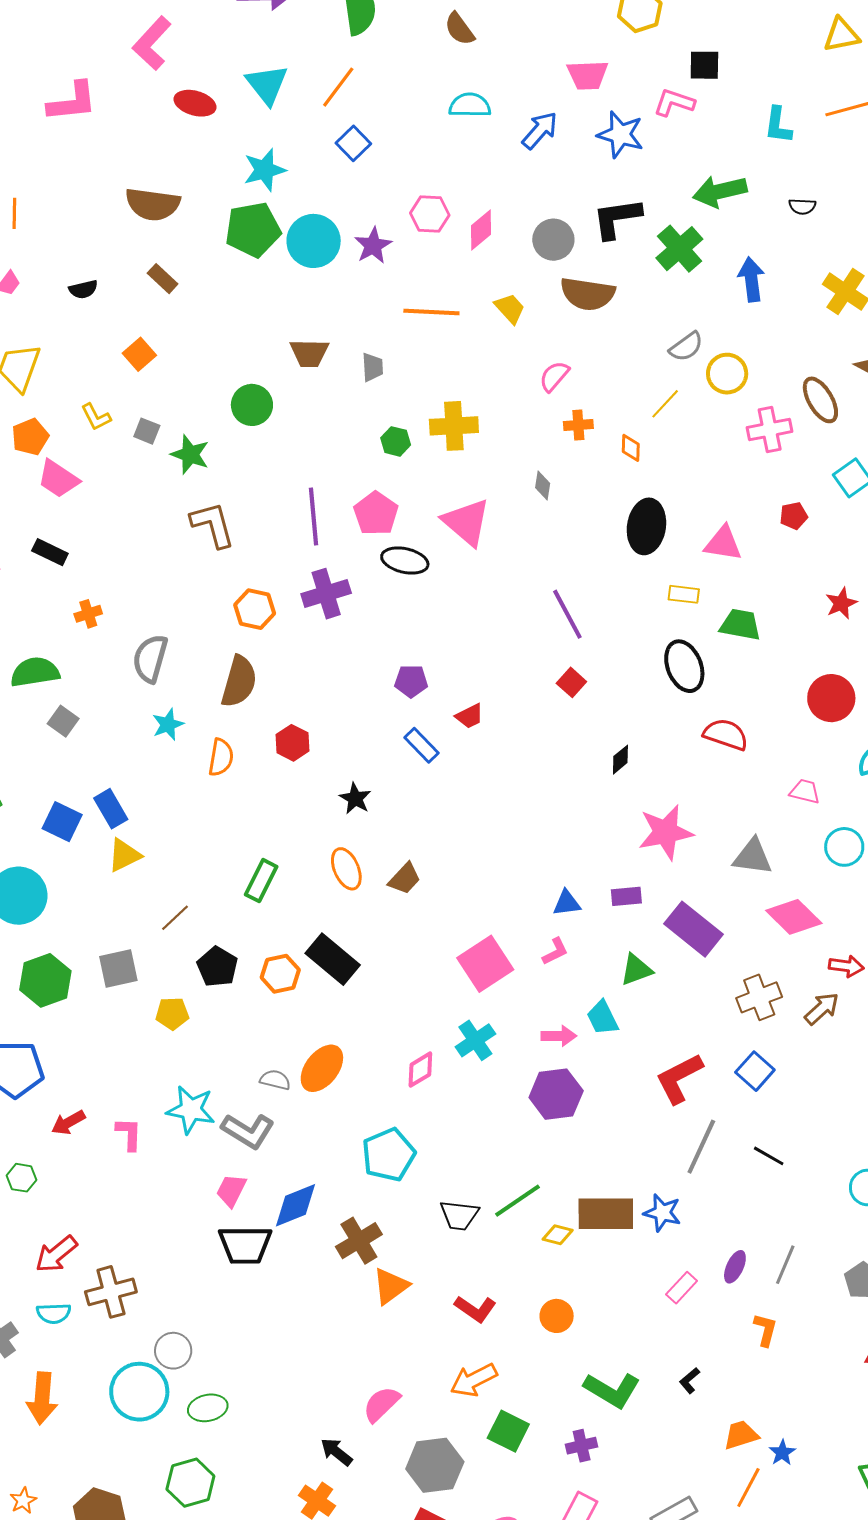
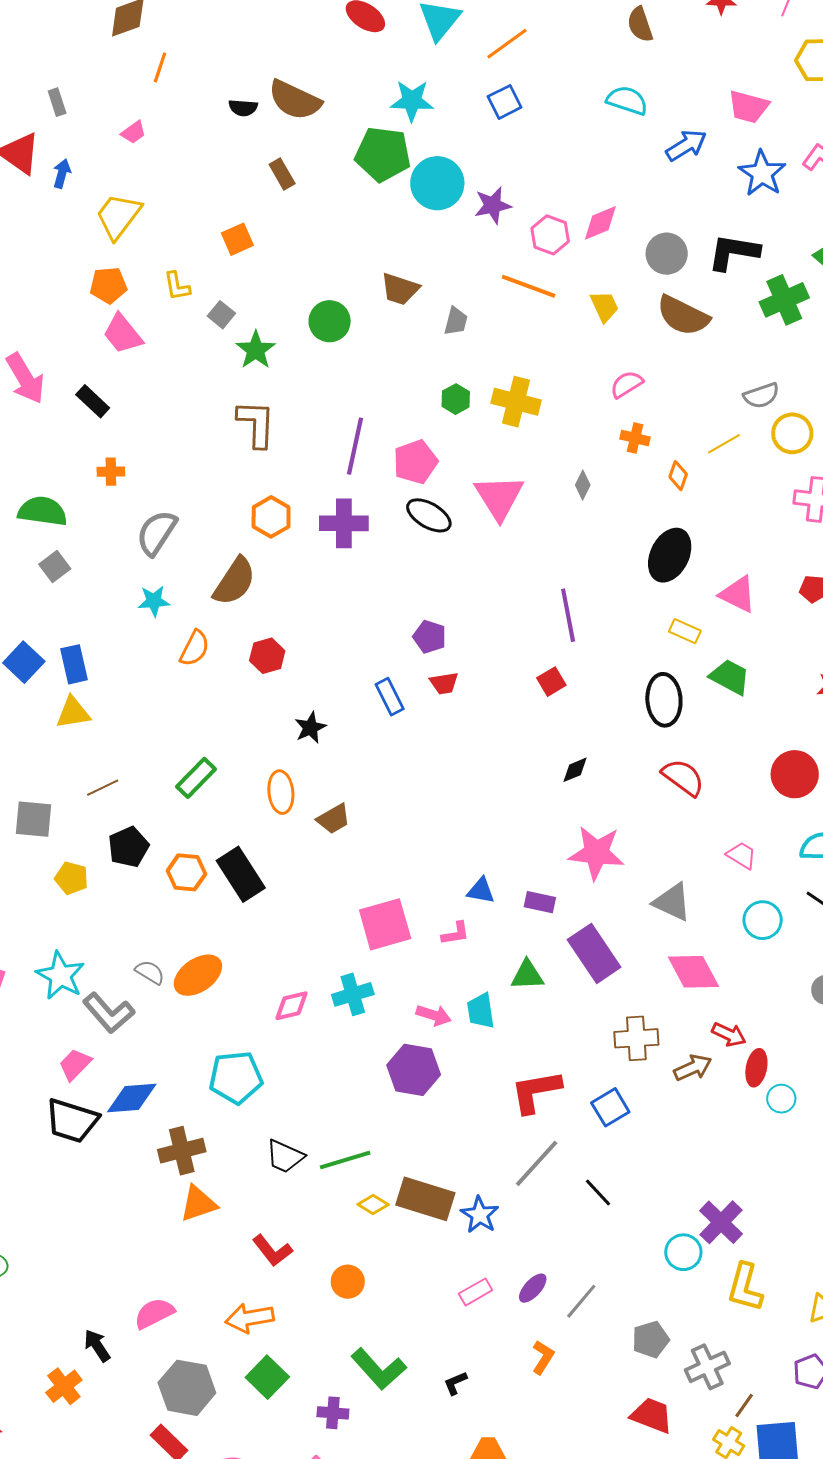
pink hexagon: (430, 214) -> (550, 235), moved
black semicircle: (83, 289) -> (243, 108), moved
purple pentagon: (411, 681) -> (430, 637), moved

